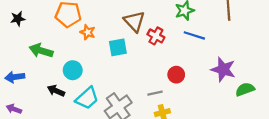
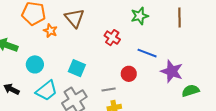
brown triangle: (134, 21) -> (75, 18), moved
blue line: (194, 35) -> (147, 53), moved
cyan square: (118, 47) -> (77, 68), moved, turned 30
black arrow: (56, 91) -> (12, 89), moved

